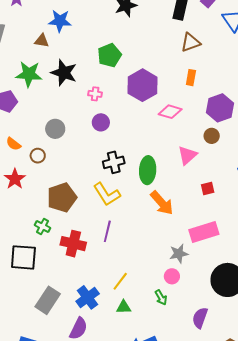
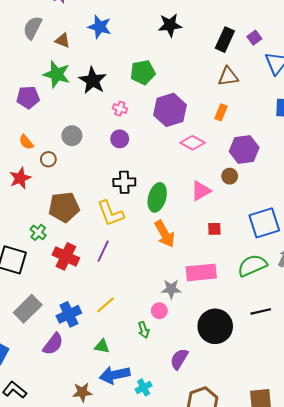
brown triangle: (42, 41) -> (63, 40), moved
green triangle: (124, 307) -> (102, 346), moved

